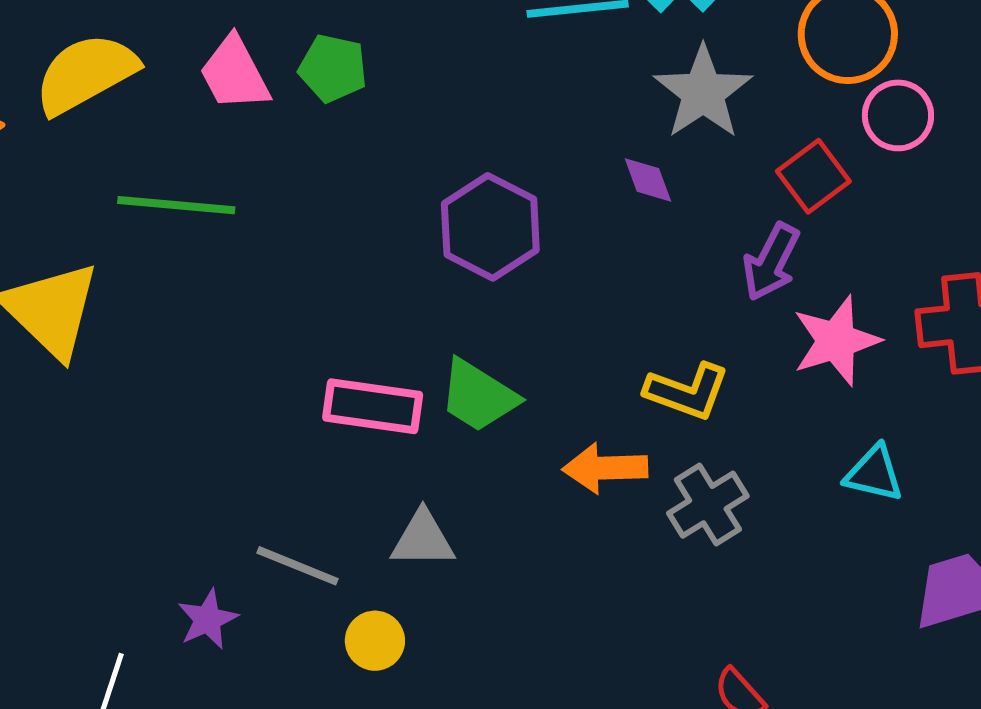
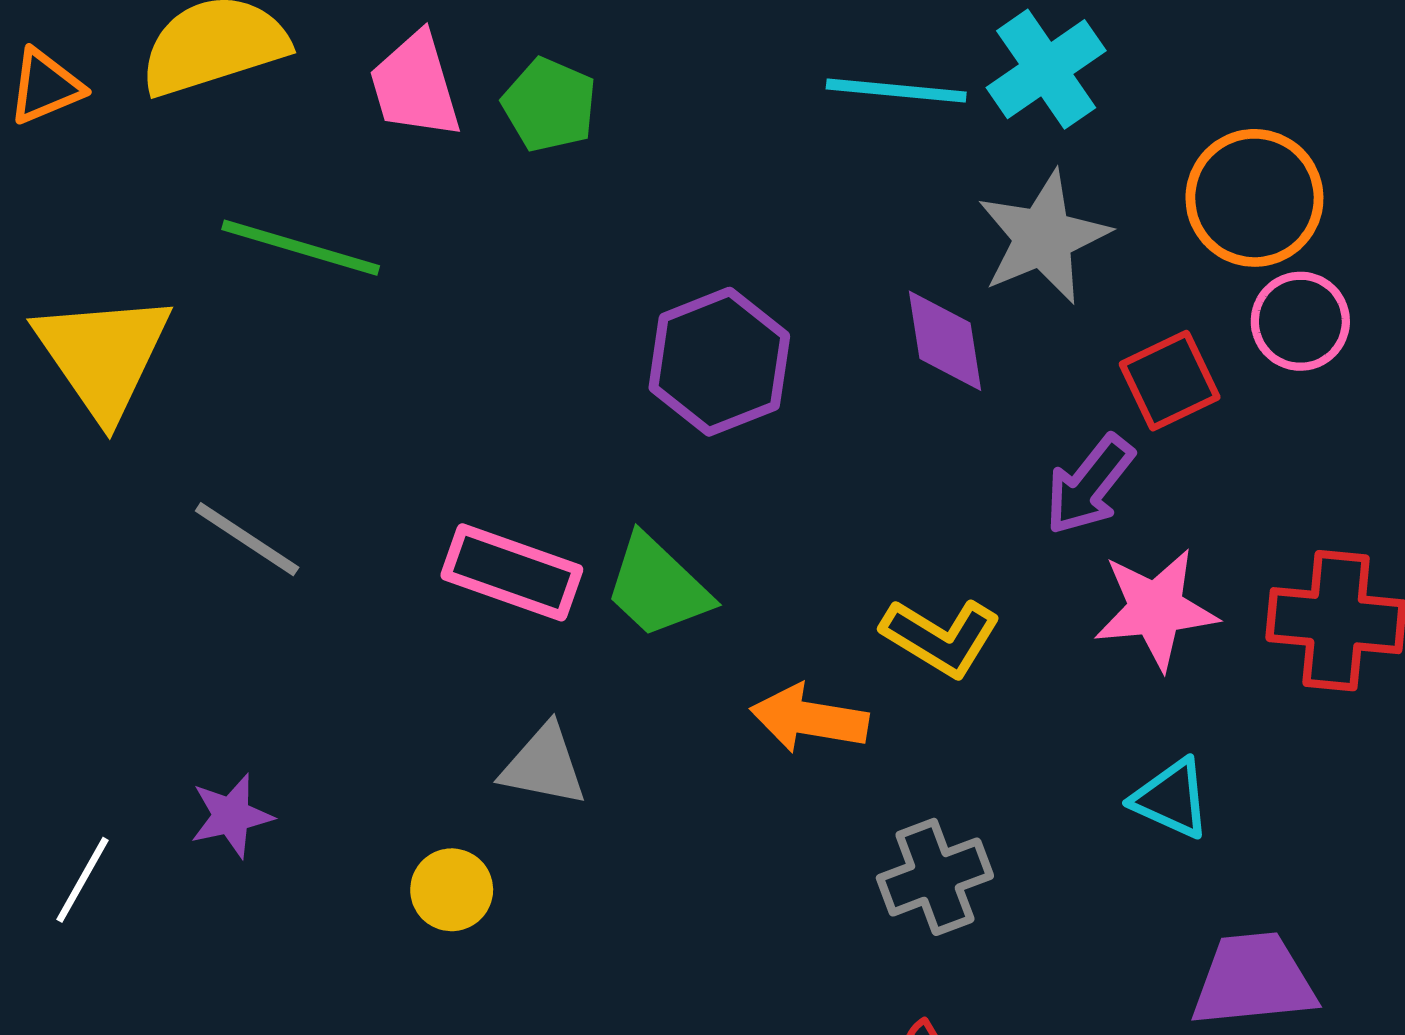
purple diamond: (648, 180) -> (945, 341), size x1.4
gray cross: (708, 505) -> (935, 877), moved
gray line: (297, 566) -> (247, 539), moved

